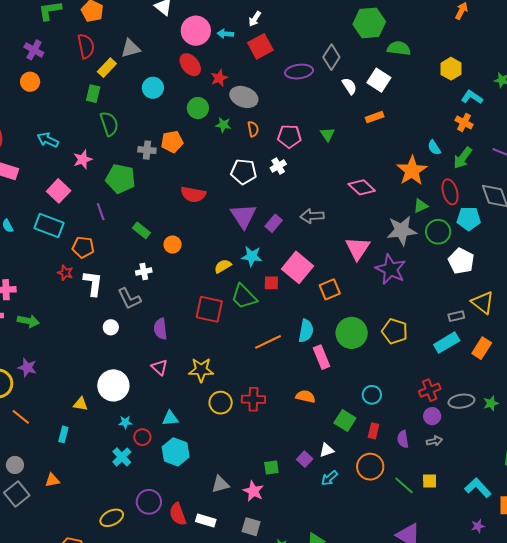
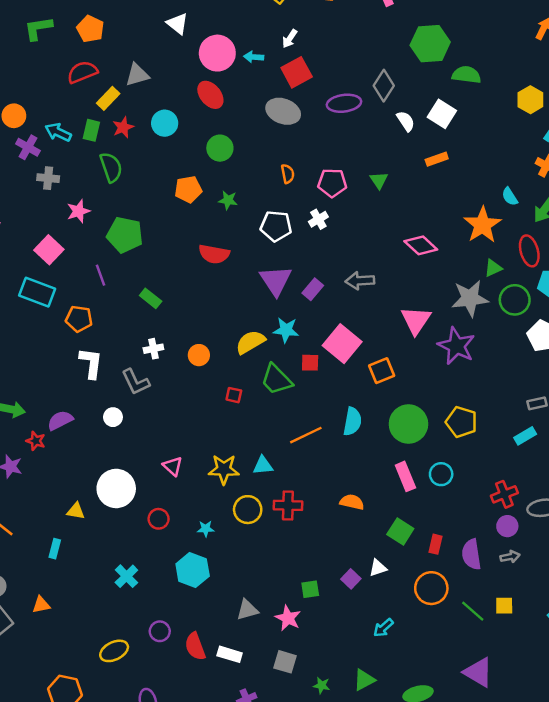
red semicircle: (86, 46) -> (82, 72), turned -100
purple cross: (34, 50) -> (28, 147), moved
red star: (219, 78) -> (123, 127), moved
gray ellipse: (244, 97) -> (283, 111), moved
green star: (223, 125) -> (228, 200), moved
cyan arrow: (48, 140) -> (58, 132), moved
gray cross: (147, 150) -> (48, 178), moved
orange circle: (173, 245) -> (199, 355), moved
yellow semicircle: (223, 266) -> (250, 342), size x1.4
red star: (65, 273) -> (36, 441), moved
red square: (209, 309) -> (234, 395), size x0.5
purple semicircle: (160, 329) -> (60, 420), moved, turned 70
cyan rectangle: (447, 343) -> (525, 436), size x0.7
pink rectangle: (321, 357) -> (405, 476), moved
cyan circle: (372, 395) -> (441, 474), moved
cyan triangle: (170, 418) -> (263, 465), moved
cyan star: (125, 422) -> (206, 529), moved
red circle: (142, 437) -> (159, 519), moved
purple semicircle: (403, 439) -> (471, 554), size x1.4
cyan arrow: (329, 478) -> (383, 628), moved
purple circle: (149, 502) -> (160, 631), size x0.7

